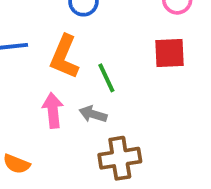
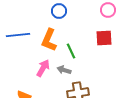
pink arrow: (53, 110) -> (43, 68), turned 36

